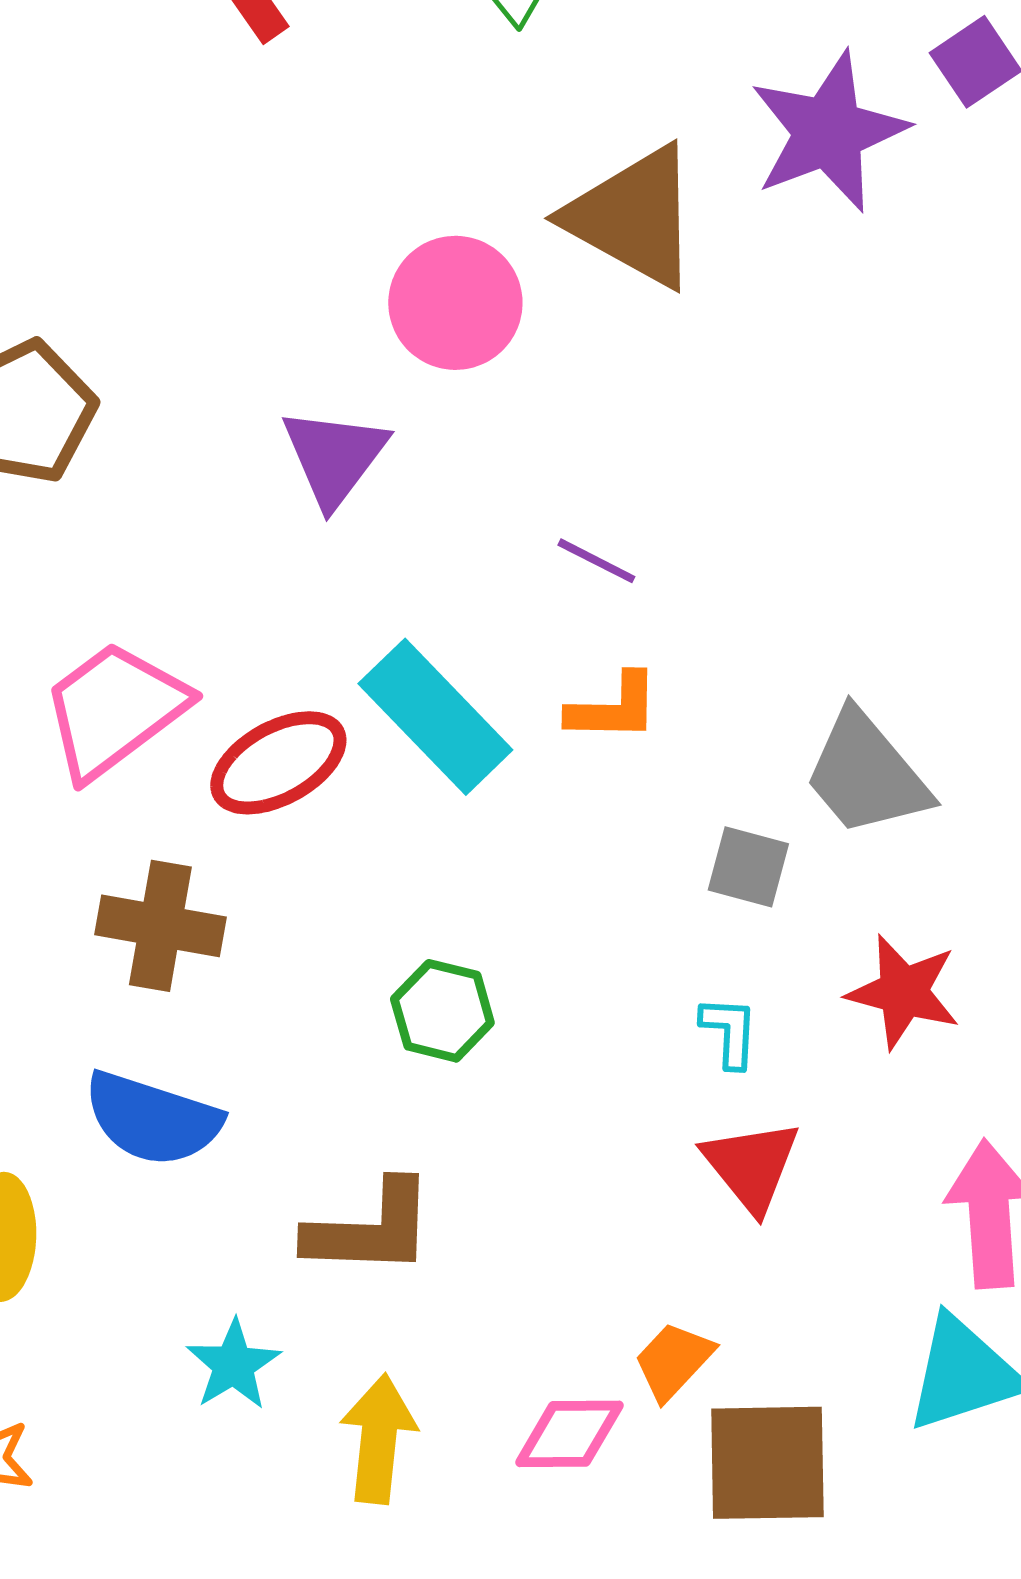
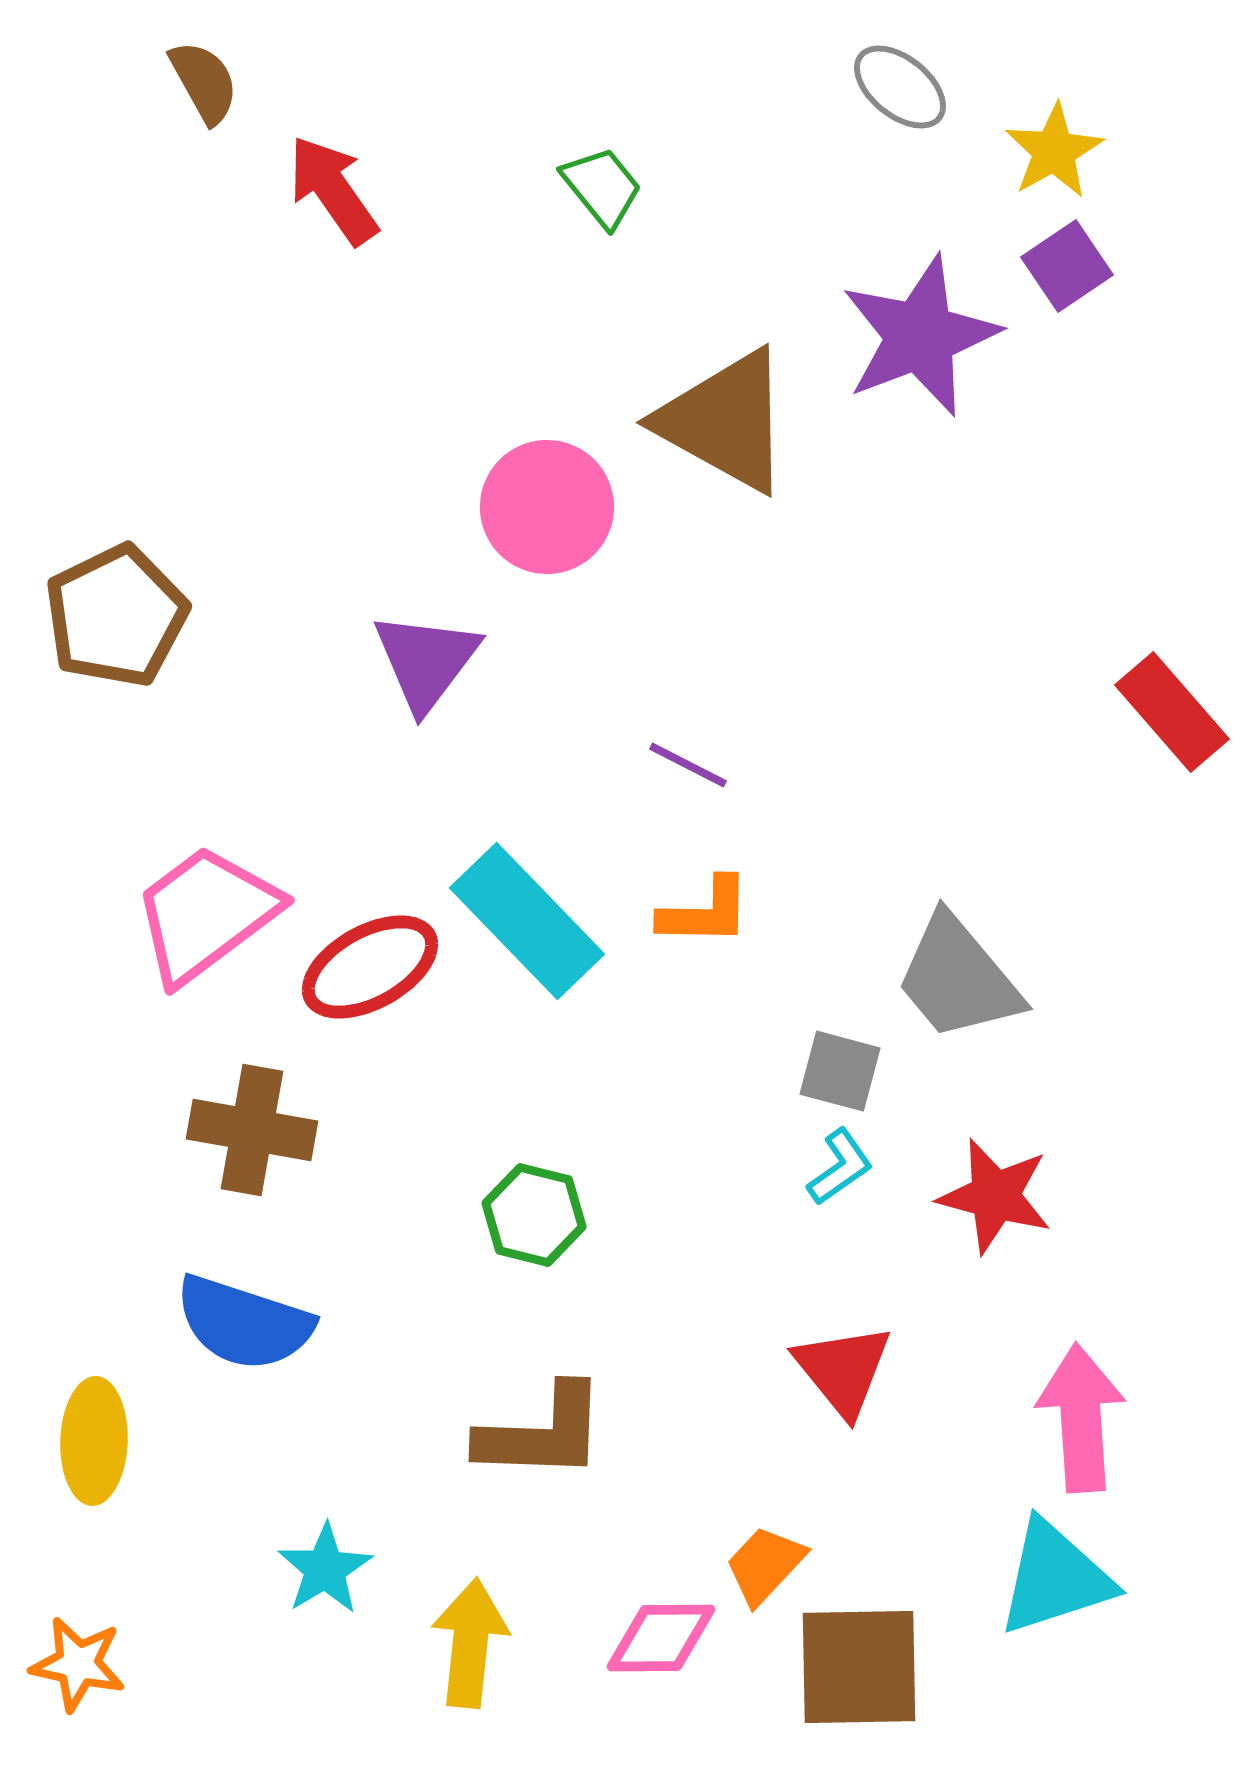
cyan L-shape: (729, 1032) -> (840, 1167), moved, turned 52
brown L-shape: (370, 1229) -> (542, 1433), moved

